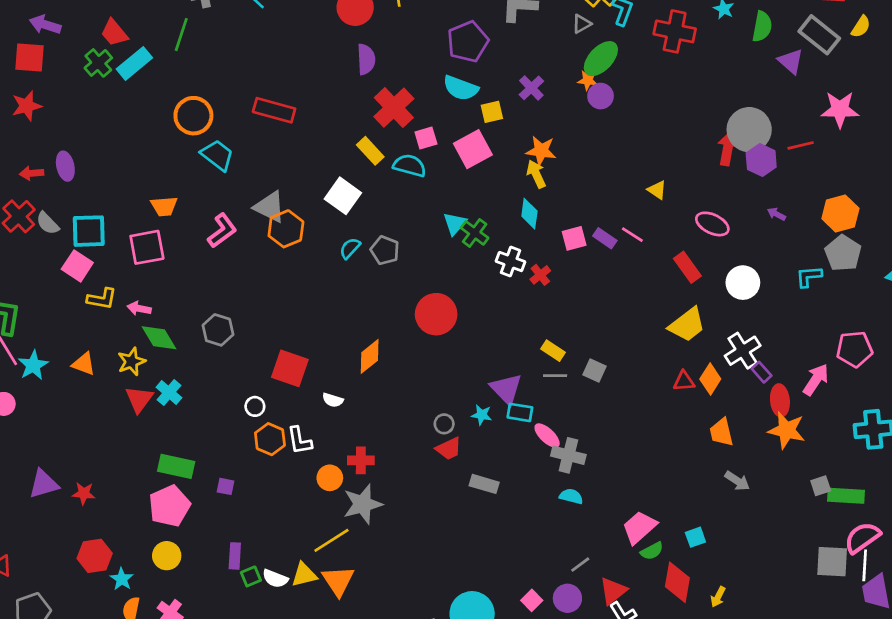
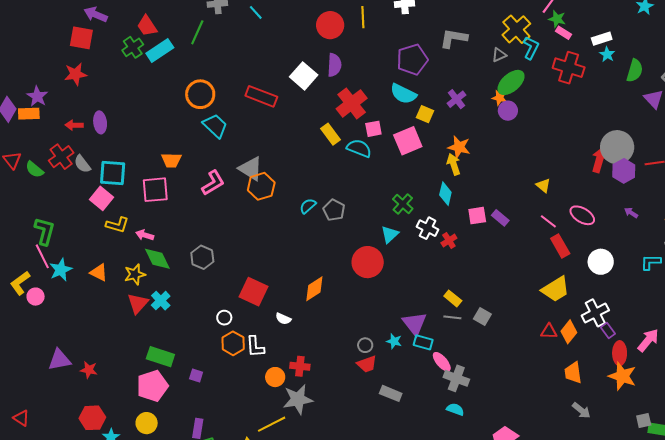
yellow square: (492, 112) -> (425, 114), turned 30
white square: (343, 196) -> (304, 76), moved
cyan triangle: (455, 224) -> (390, 234), moved
pink line: (632, 235) -> (548, 221), moved

